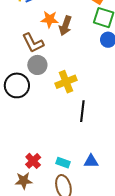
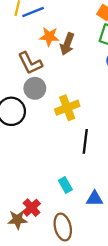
red cross: (33, 161) -> (32, 208), moved
cyan rectangle: (63, 163) -> (65, 185), moved, turned 40

